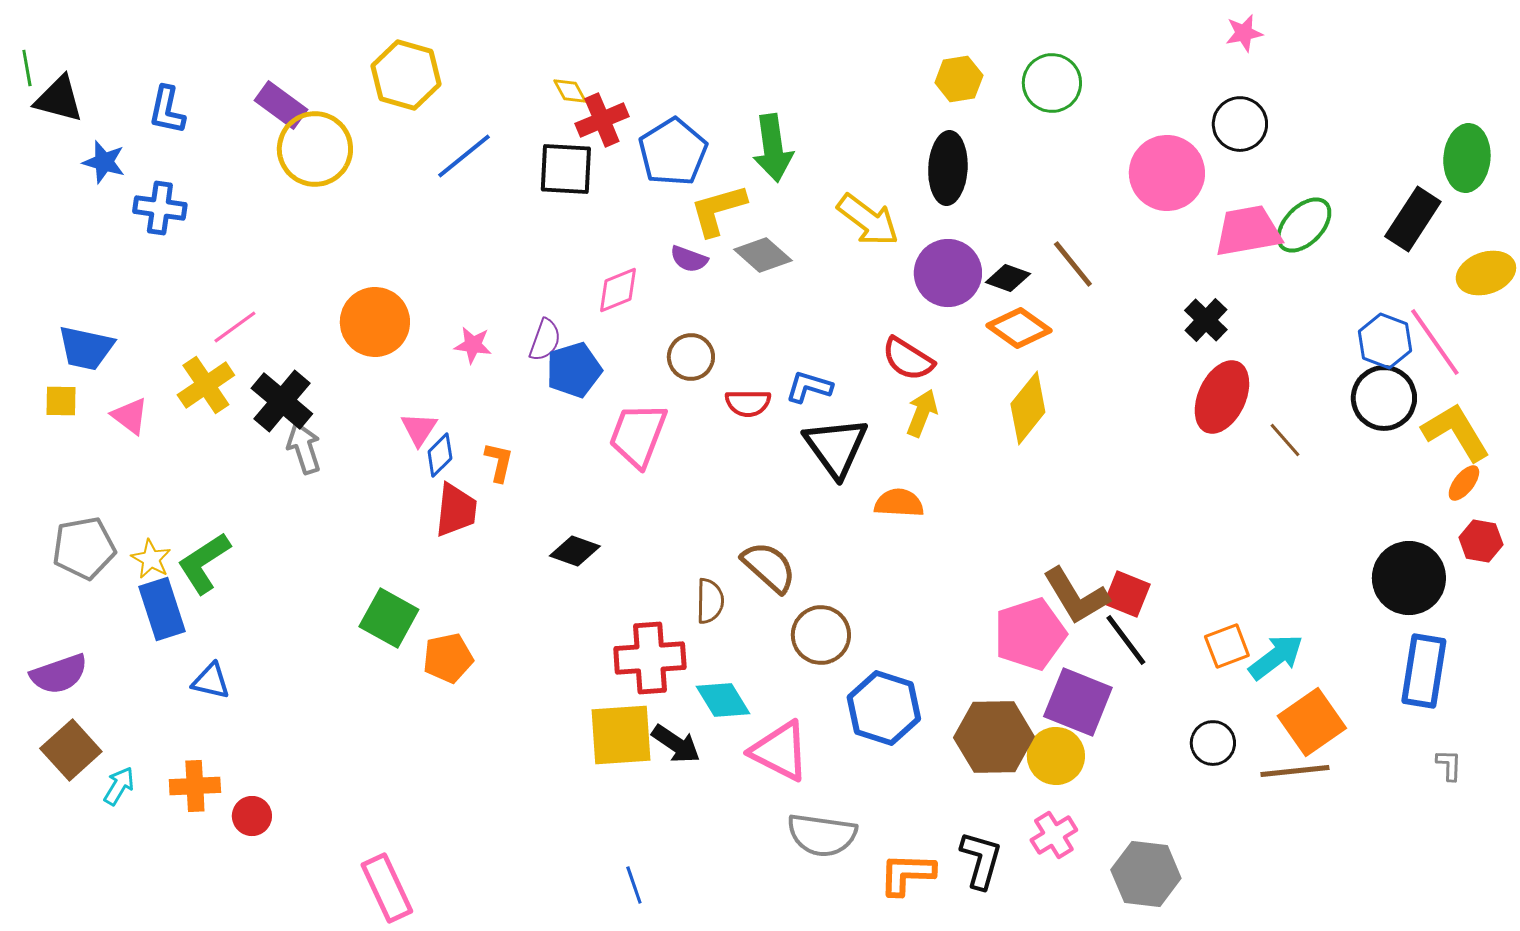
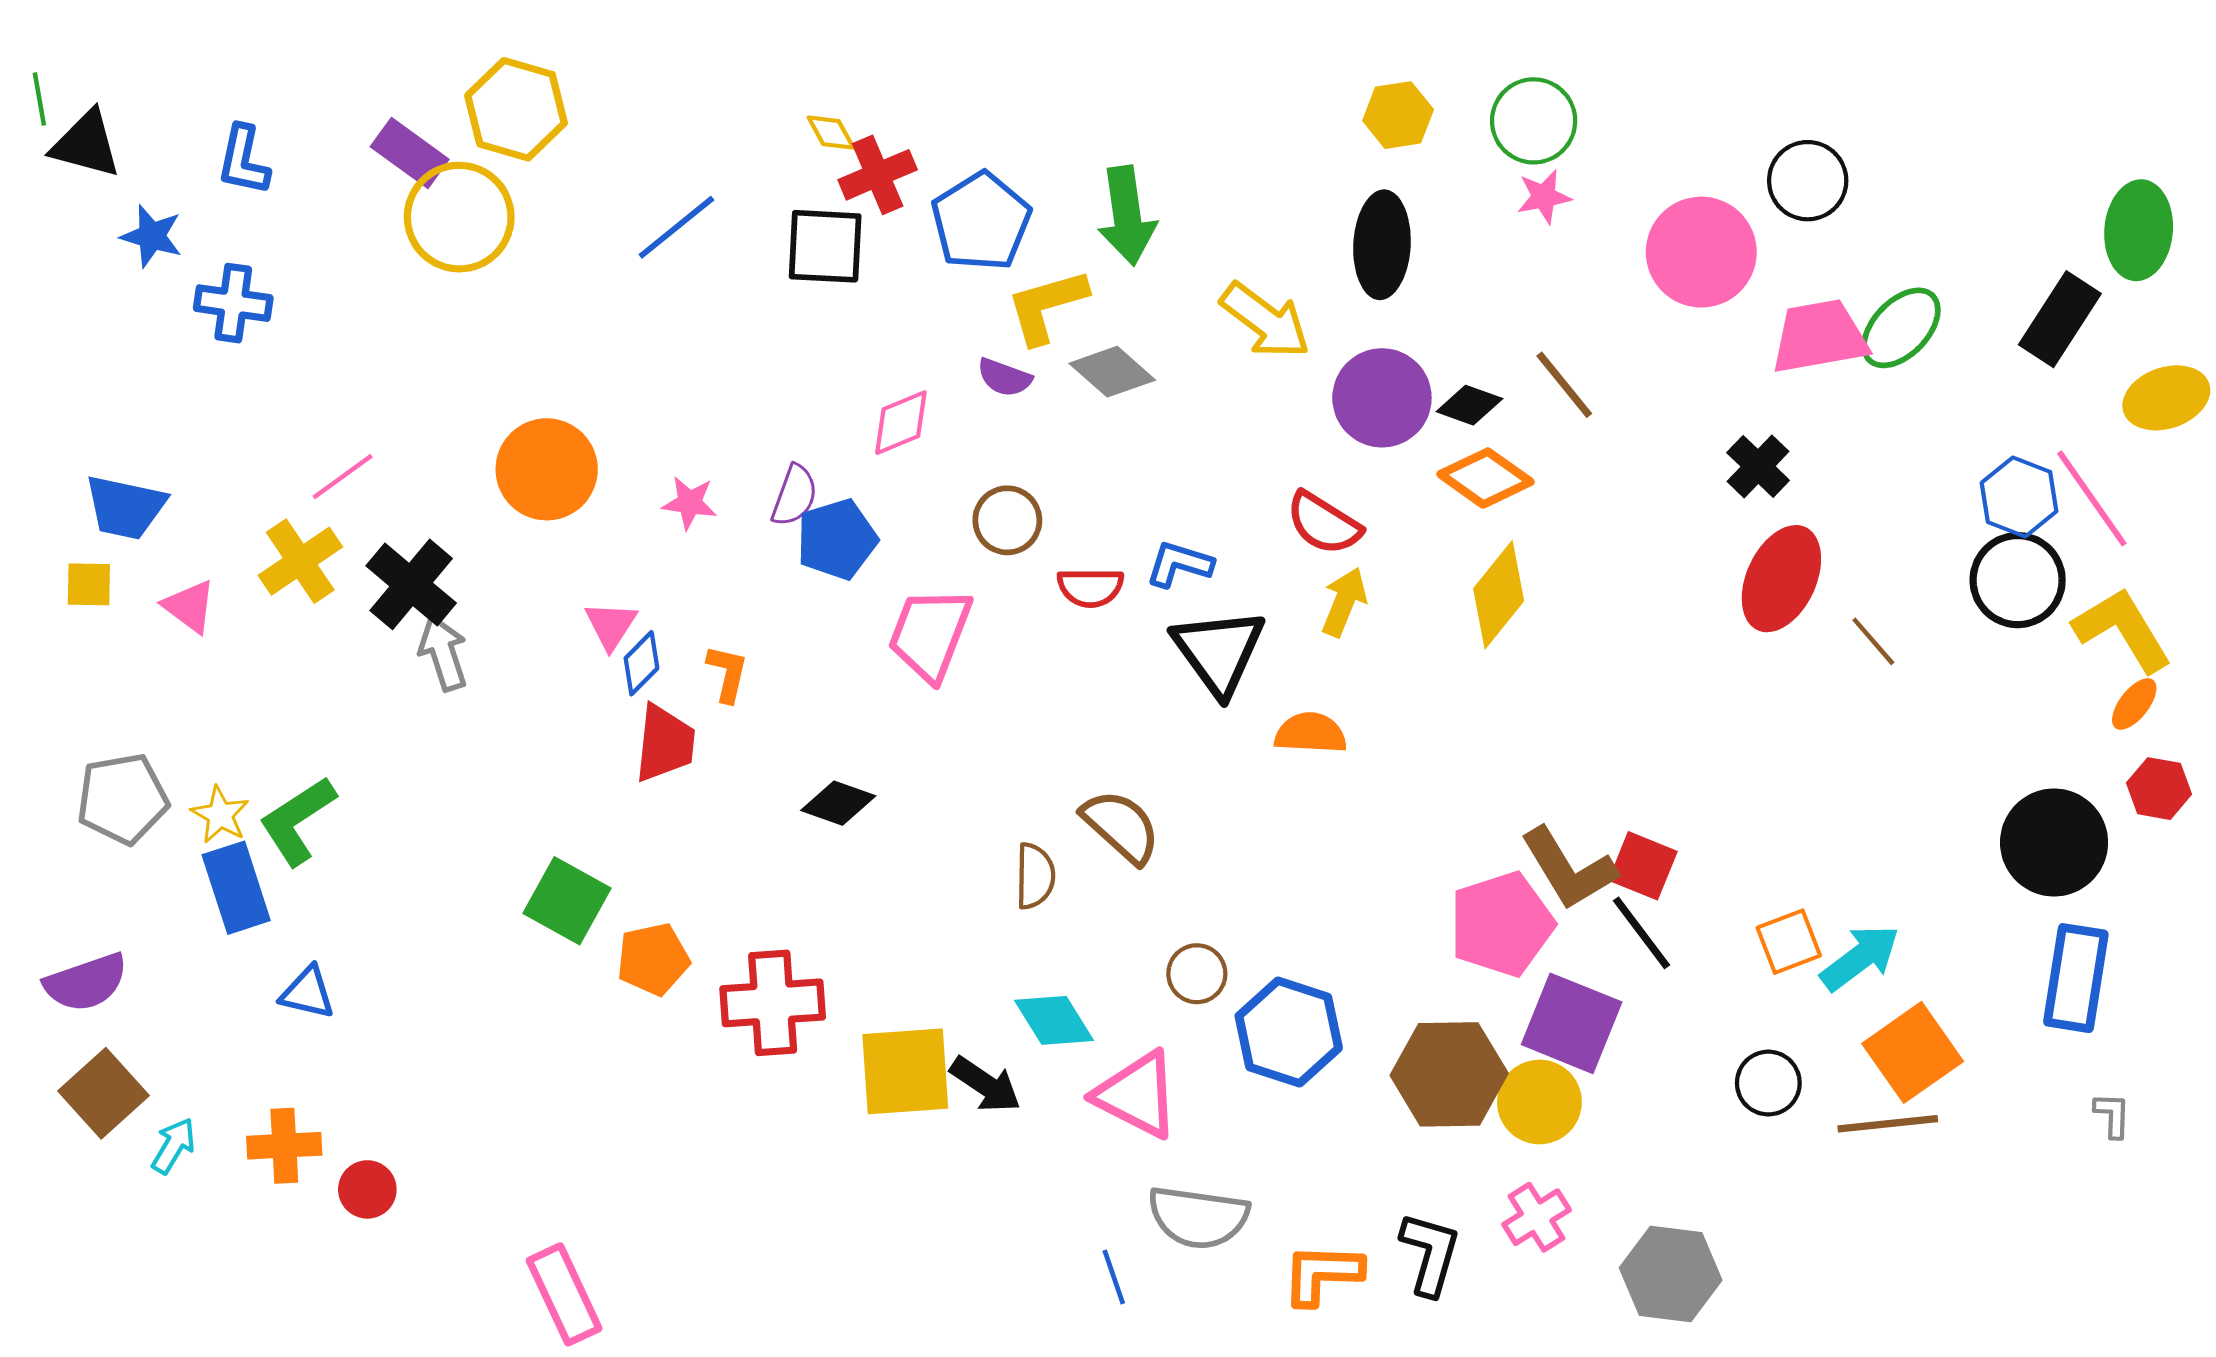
pink star: (1244, 33) -> (1544, 197), moved
yellow hexagon: (406, 75) -> (516, 109), moved
brown circle: (821, 635) -> (1197, 974), moved, size x0.7
red cross: (650, 658) -> (773, 1003), moved
blue line: (634, 885) -> (1114, 1277), moved

